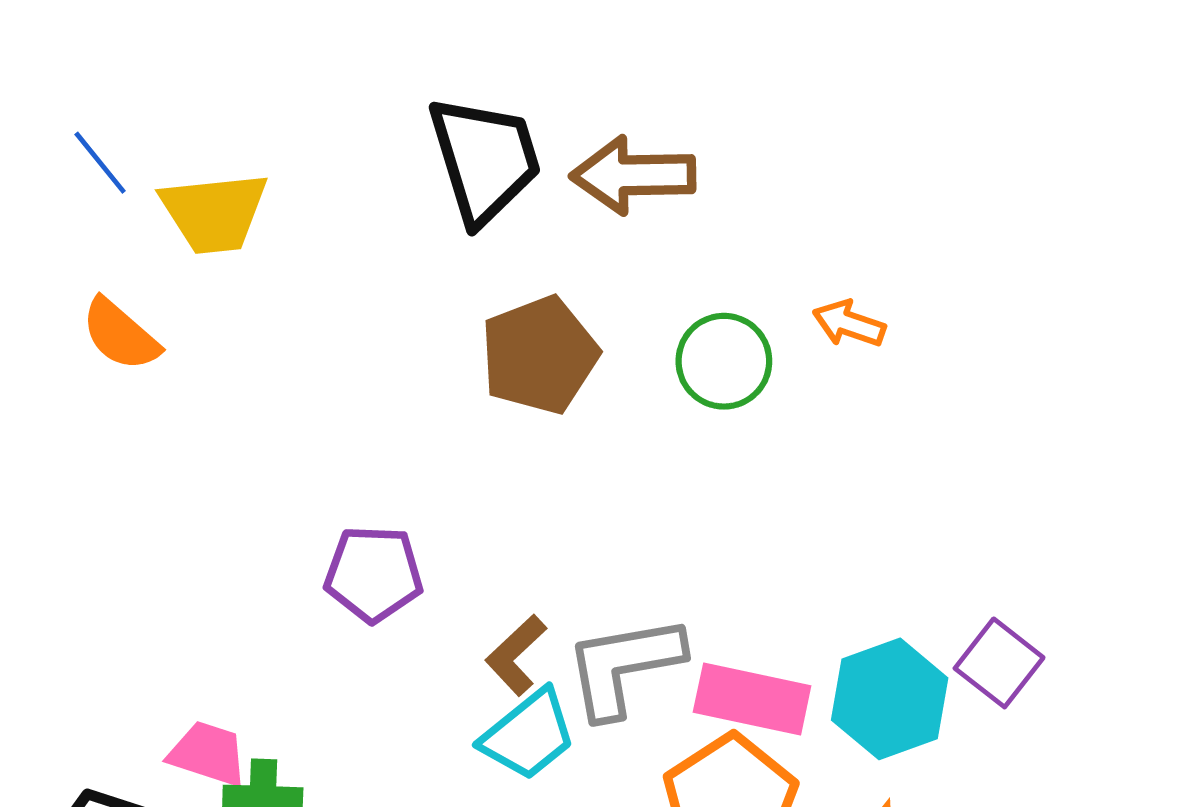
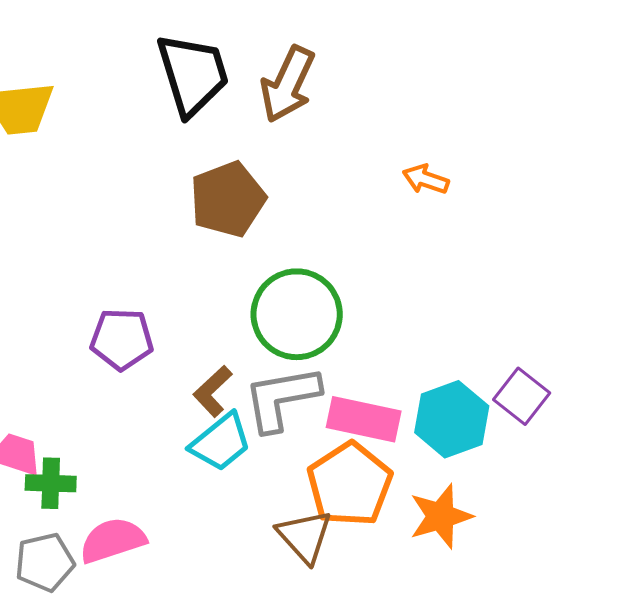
brown arrow: (633, 175) -> (288, 84), turned -64
green circle: (724, 361) -> (297, 314), moved, size x1.5

